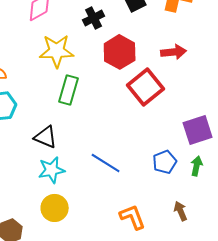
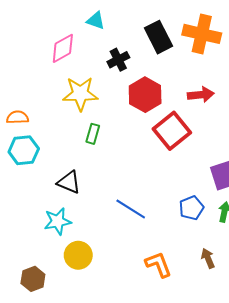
green rectangle: (69, 90) -> (93, 134), size x0.7
cyan star: (52, 170) -> (58, 221), moved

